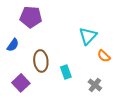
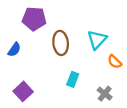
brown ellipse: (41, 61) -> (61, 43), moved
cyan rectangle: (66, 72) -> (73, 79), turned 40

